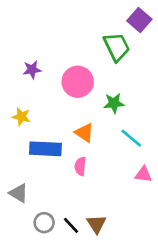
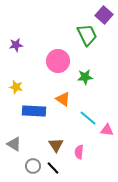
purple star: (32, 70) -> (16, 45), moved
cyan line: (131, 138) -> (88, 118), moved
pink semicircle: (80, 166) -> (79, 152), moved
brown triangle: (96, 224) -> (56, 145), moved

